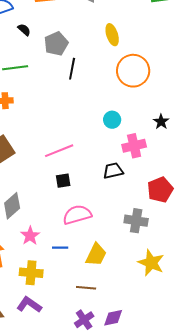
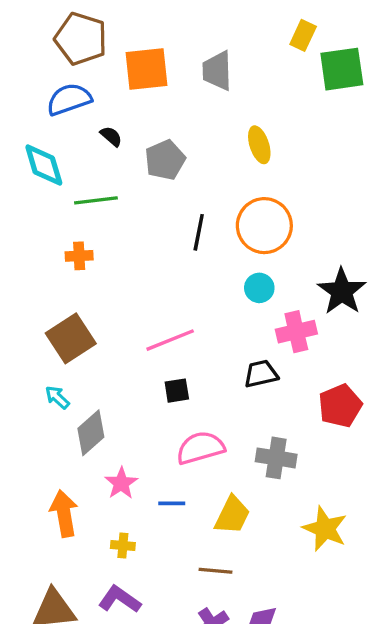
black line: (72, 69) -> (199, 232), moved
orange circle: (133, 71) -> (264, 226), moved
black star: (161, 122) -> (342, 291), size x1.8
gray cross: (136, 221) -> (276, 458), moved
yellow cross: (31, 273) -> (123, 545), size x0.6

